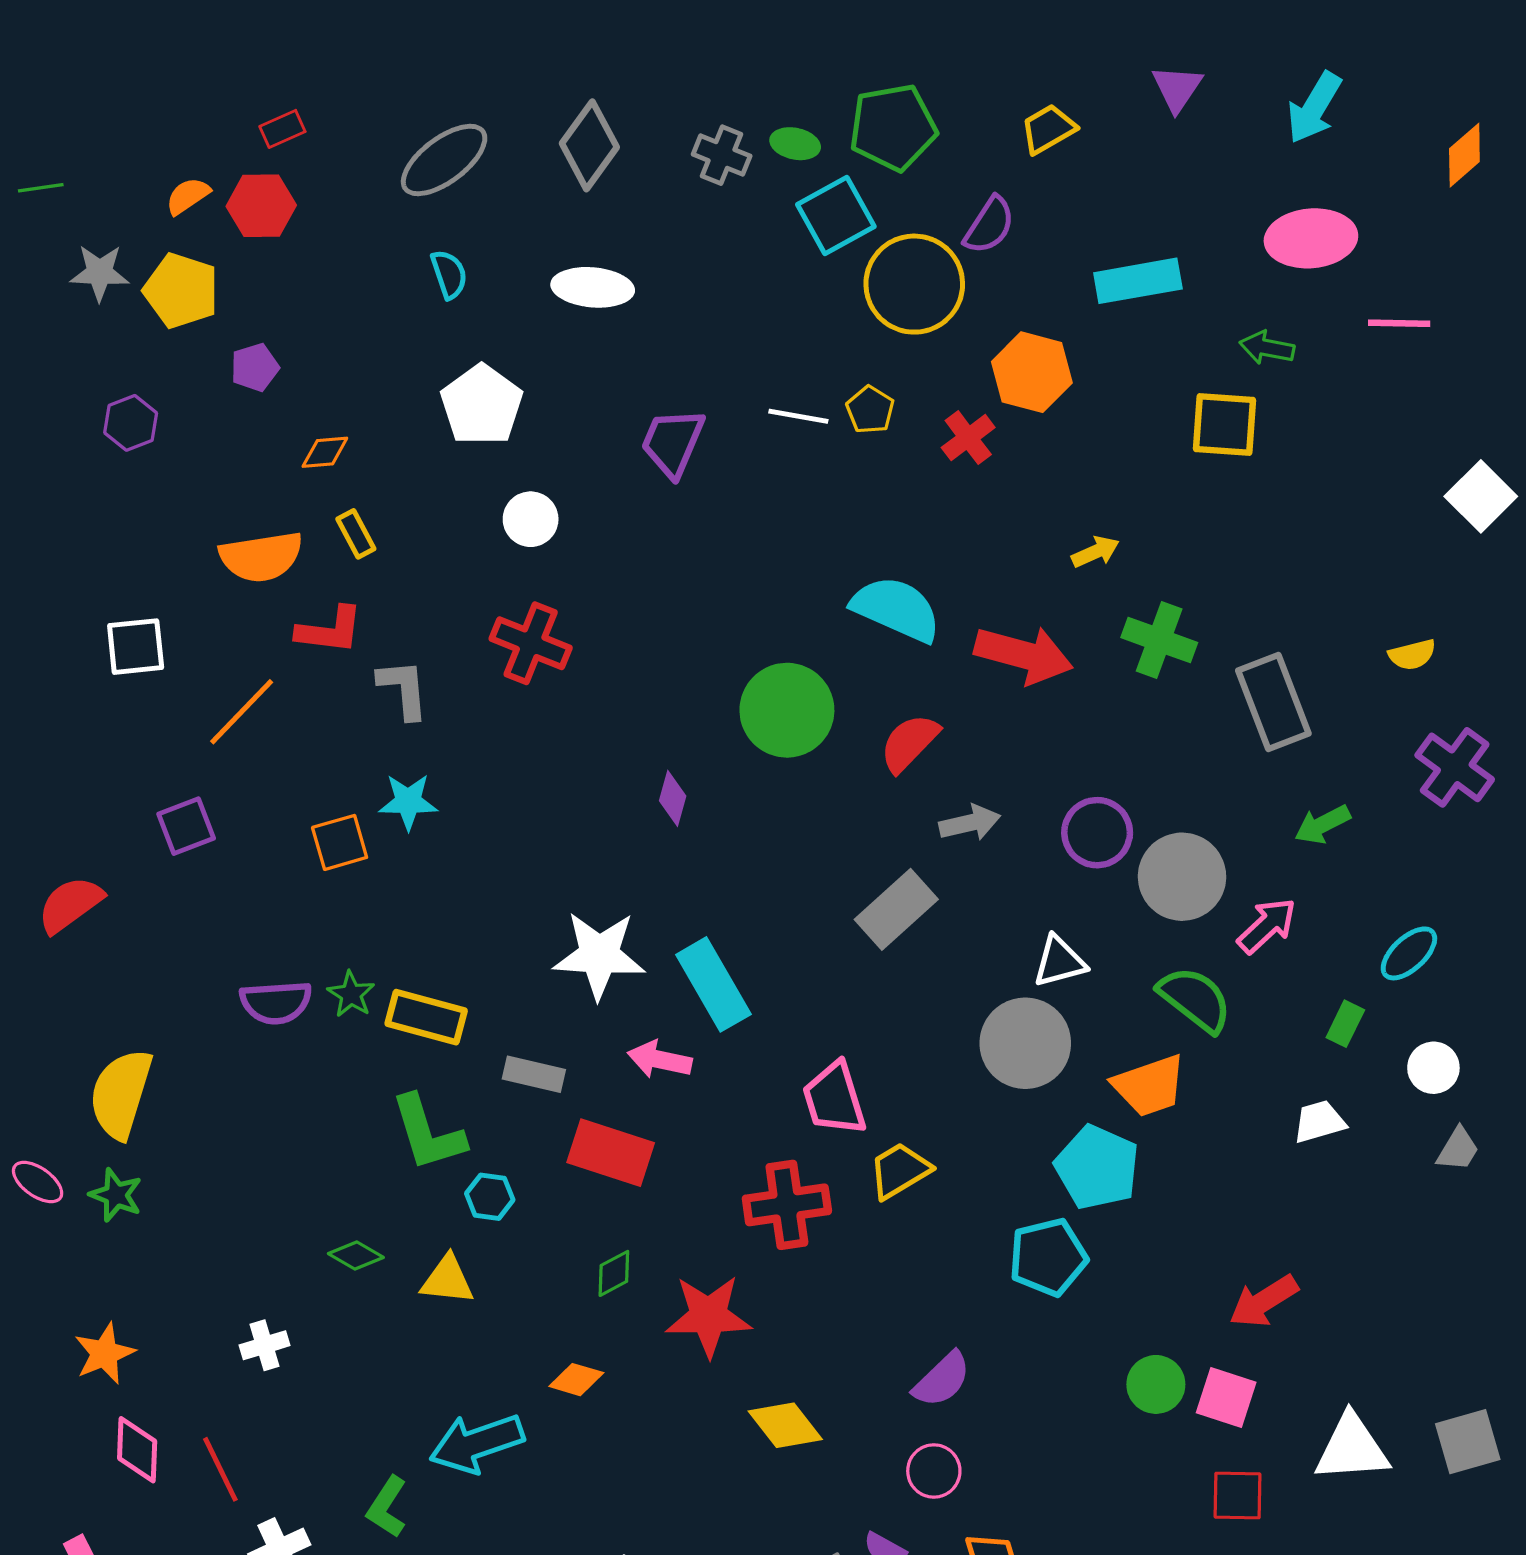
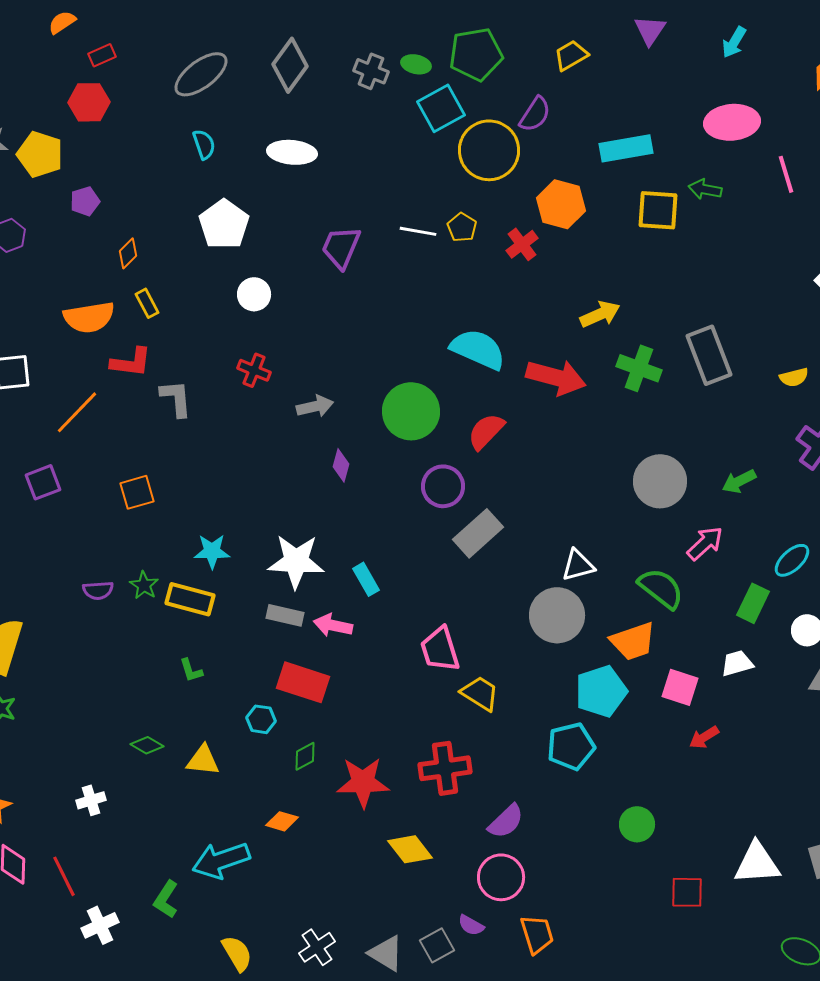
cyan arrow: (1314, 108) -> (734, 42), size x0.7
orange semicircle: (188, 196) -> (62, 22), moved
pink line: (1399, 323) -> (786, 174), turned 72
yellow square: (1224, 424) -> (658, 210), moved
orange diamond: (325, 452) -> (128, 253), turned -40
yellow arrow: (1095, 552) -> (600, 314), size x1.4
red cross: (531, 643) -> (254, 370), size x0.7
gray rectangle: (1273, 702) -> (709, 355), moved
cyan star: (408, 802) -> (212, 551), moved
gray arrow: (970, 823) -> (315, 406), moved
purple circle: (1097, 833) -> (443, 486), moved
gray circle: (1182, 877) -> (660, 481), moved
cyan rectangle: (713, 984) -> (366, 579), size x0.6
purple semicircle: (276, 1002) -> (98, 590), size x0.7
green rectangle: (1345, 1024) -> (753, 603), size x1.4
gray rectangle: (534, 1074) -> (285, 615), moved
green L-shape: (428, 1133) -> (191, 670), size x0.5
cyan pentagon: (1097, 1167) -> (601, 691), turned 30
yellow trapezoid: (900, 1171) -> (480, 693), turned 63
cyan hexagon: (490, 1197) -> (261, 719), moved
red cross: (787, 1205) -> (445, 768), moved
red arrow: (1264, 1301) -> (704, 737), moved, size x0.7
pink square: (1226, 1398) -> (680, 687), moved
pink circle: (934, 1471) -> (501, 877), size x1.4

